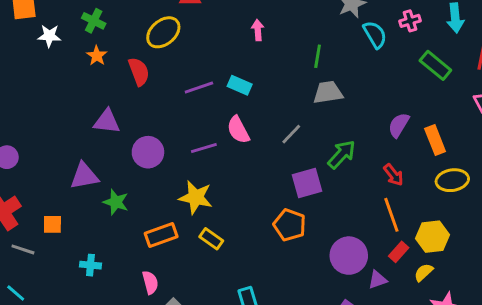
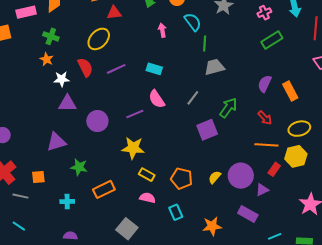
cyan semicircle: (375, 35) -> (193, 22), moved
white star: (49, 36) -> (62, 79), moved
orange star: (97, 56) -> (47, 59), moved
green rectangle: (435, 65) -> (272, 40), moved, turned -65
purple line: (199, 87) -> (116, 69), moved
yellow ellipse: (452, 180) -> (299, 129), moved
green star: (116, 202) -> (79, 167), moved
orange line: (391, 215) -> (266, 145), turned -60
orange pentagon: (290, 225) -> (182, 178), moved
orange rectangle: (161, 235) -> (104, 189), moved
yellow semicircle: (424, 272) -> (215, 177), moved
pink semicircle: (150, 282) -> (147, 198), moved, turned -56

